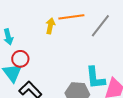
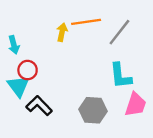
cyan L-shape: (95, 78) -> (121, 76), moved

